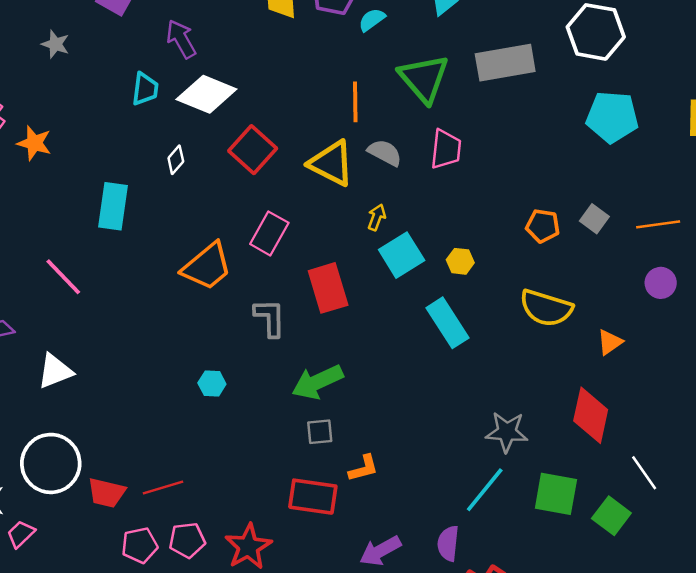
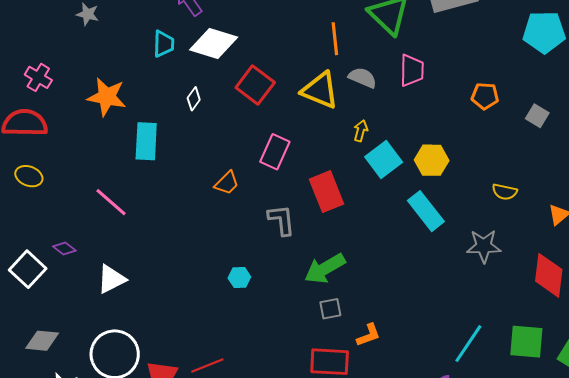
orange star: (34, 143) -> (107, 97), moved, size x1.4
orange pentagon: (543, 226) -> (485, 96), moved
yellow hexagon: (460, 261) -> (432, 160), size x1.5
orange trapezoid: (207, 266) -> (227, 183), size x0.6
yellow semicircle: (546, 308) -> (505, 192), size x0.6
gray star: (507, 432) -> (484, 246), moved

